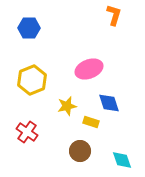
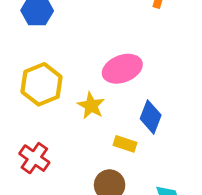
blue diamond: (109, 103) -> (151, 117), turned 40
yellow star: (67, 106) -> (91, 106), moved, turned -30

